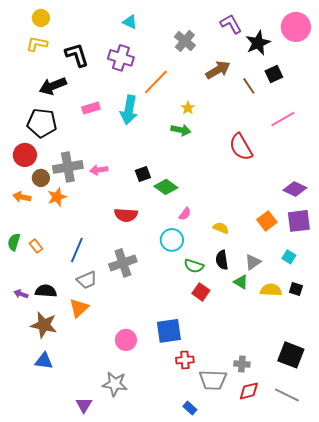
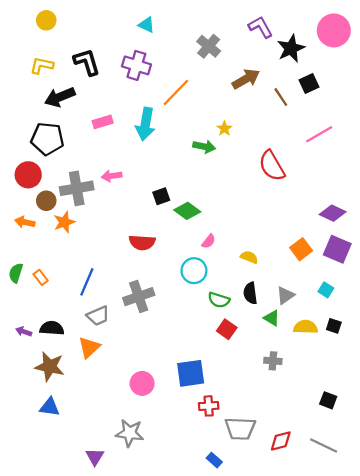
yellow L-shape: (37, 44) -> (42, 65), moved
yellow star: (188, 108) -> (224, 129), moved
pink arrow: (99, 170) -> (112, 176), moved
purple square: (299, 221) -> (337, 249), turned 30
black square: (291, 355) -> (328, 400), size x0.6
gray cross: (242, 364) -> (273, 361), moved

